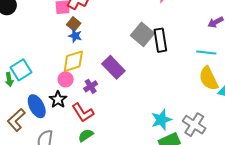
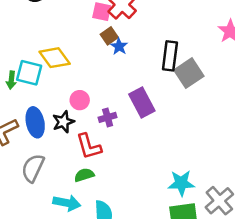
blue star: (75, 36) -> (119, 46), moved
black rectangle: (160, 40) -> (170, 56), moved
yellow diamond: (73, 61) -> (55, 58), moved, turned 55
cyan square: (21, 70) -> (29, 73), turned 30

